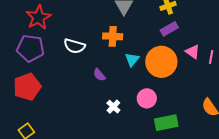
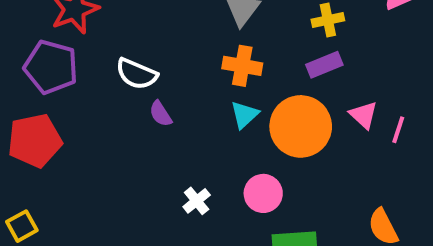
orange cross: (113, 36) -> (242, 66), moved
purple semicircle: (99, 75) -> (161, 114), moved

